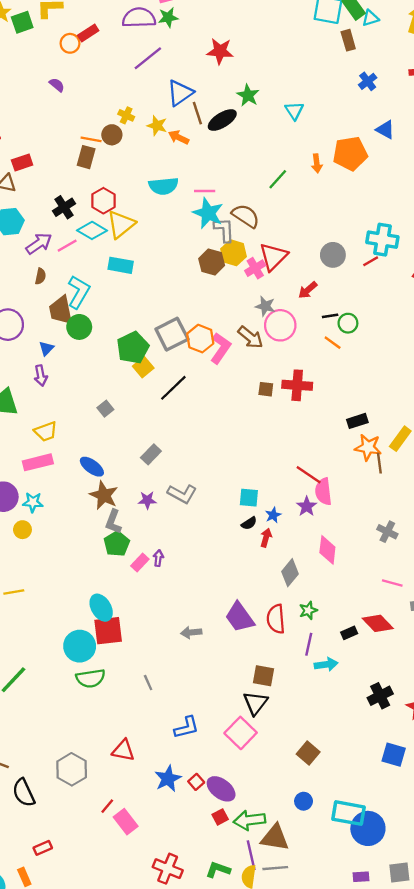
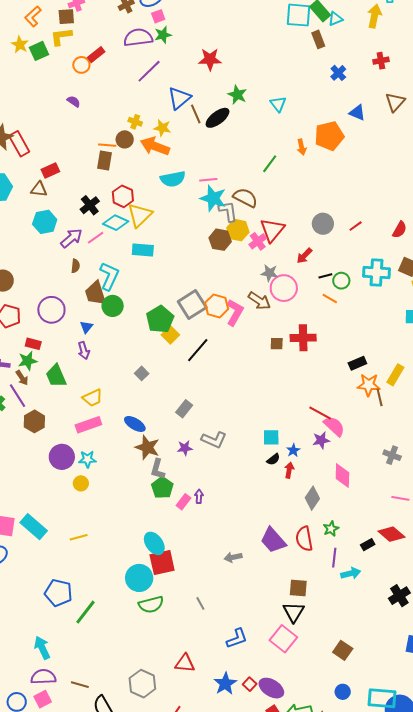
orange arrow: (179, 137) -> (155, 146), moved, size x1.6
cyan cross: (382, 240) -> (376, 273), moved
pink semicircle: (323, 492) -> (334, 426), turned 145
purple star: (307, 506) -> (321, 440), turned 30

